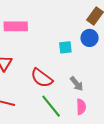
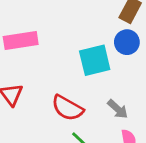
cyan square: (65, 47) -> (95, 60), size x1.6

